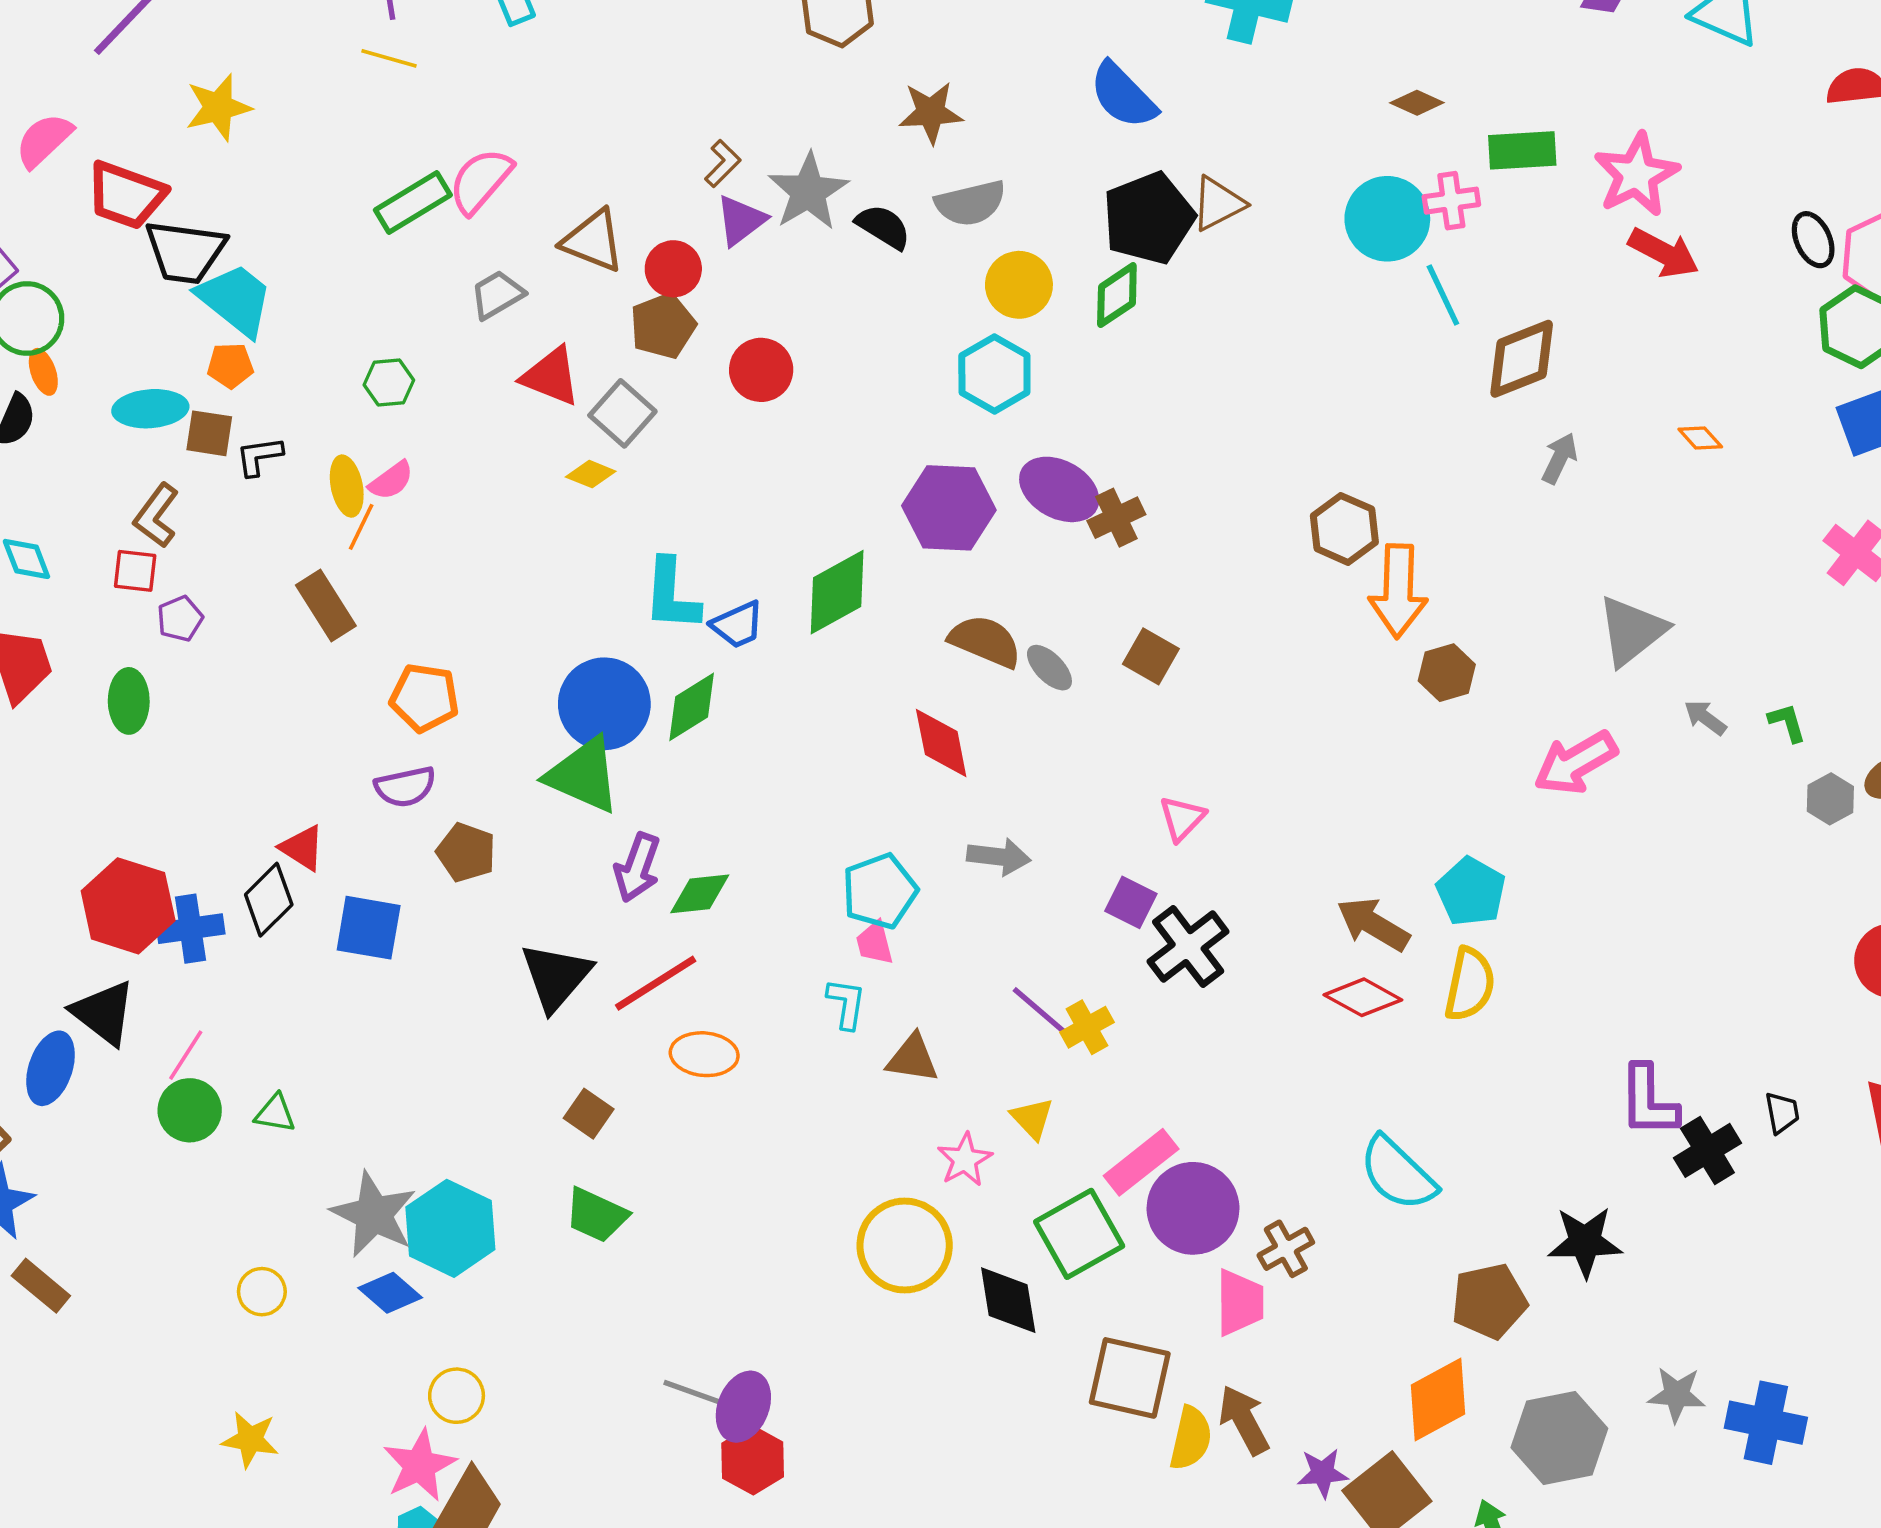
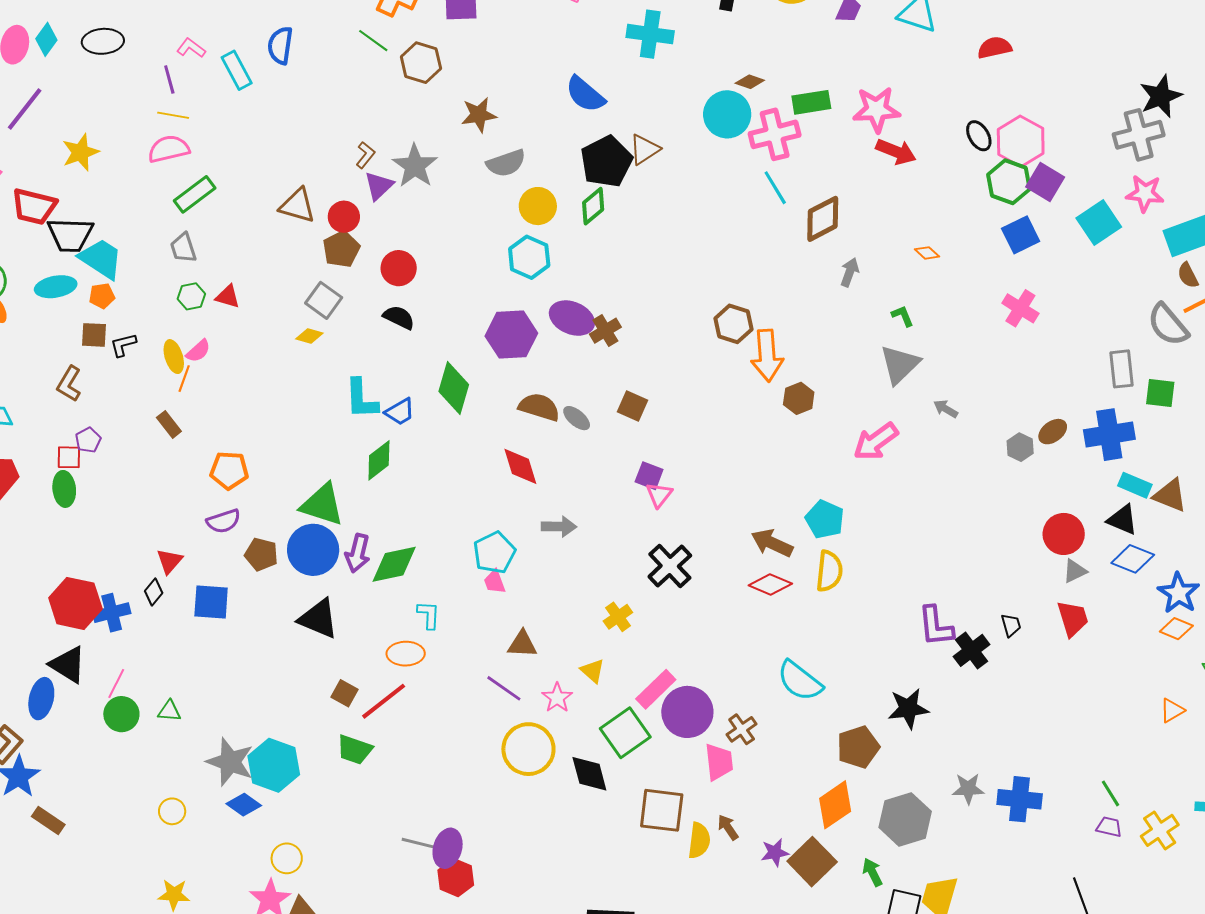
pink star: (1636, 175) -> (876, 109), turned 30
pink semicircle: (480, 181) -> (169, 149), moved, turned 42
pink cross: (1451, 201) -> (775, 134), size x1.6
cyan circle: (1387, 219) -> (727, 114), moved
black semicircle: (883, 227) -> (399, 317), moved
gray trapezoid: (497, 295) -> (183, 248), moved, turned -72
red triangle: (551, 376) -> (228, 296), moved, size x0.7
cyan ellipse: (150, 409) -> (56, 287), moved
red square: (135, 571) -> (69, 457), moved
green diamond: (837, 592) -> (454, 388), turned -39
brown rectangle: (326, 606) -> (169, 424), size x0.7
blue circle: (604, 704) -> (313, 550), moved
green L-shape: (1787, 723) -> (903, 316), moved
red triangle: (302, 848) -> (169, 561), turned 44
green diamond: (700, 894) -> (394, 564), size x1.4
black diamond: (269, 900) -> (154, 592), size x0.7
purple square: (1131, 902) -> (649, 476), moved
black triangle: (556, 977) -> (318, 619), turned -42
red line: (656, 983) -> (384, 701), moved
cyan L-shape: (846, 1004) -> (429, 615), moved
purple line: (1041, 1011) -> (504, 688), moved
brown arrow: (1244, 1420) -> (728, 827), size x0.7

